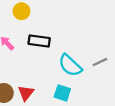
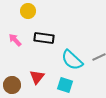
red triangle: (26, 93) -> (37, 77), moved

